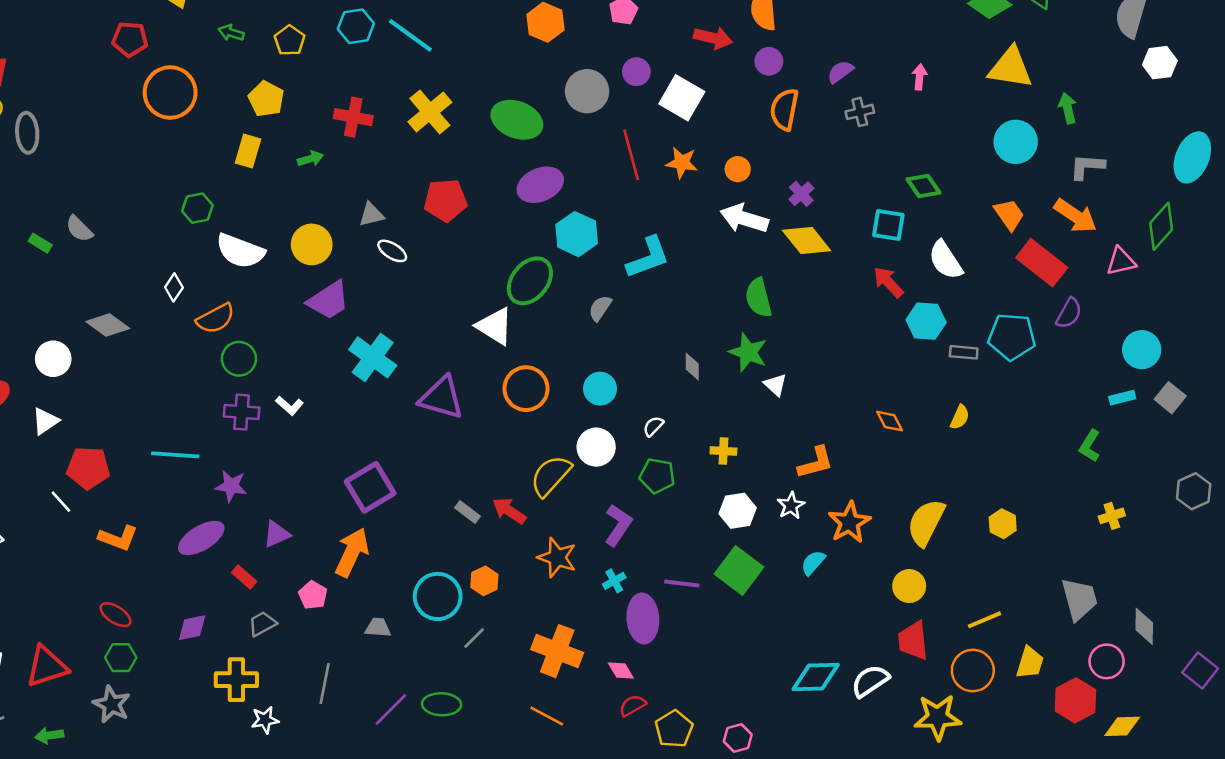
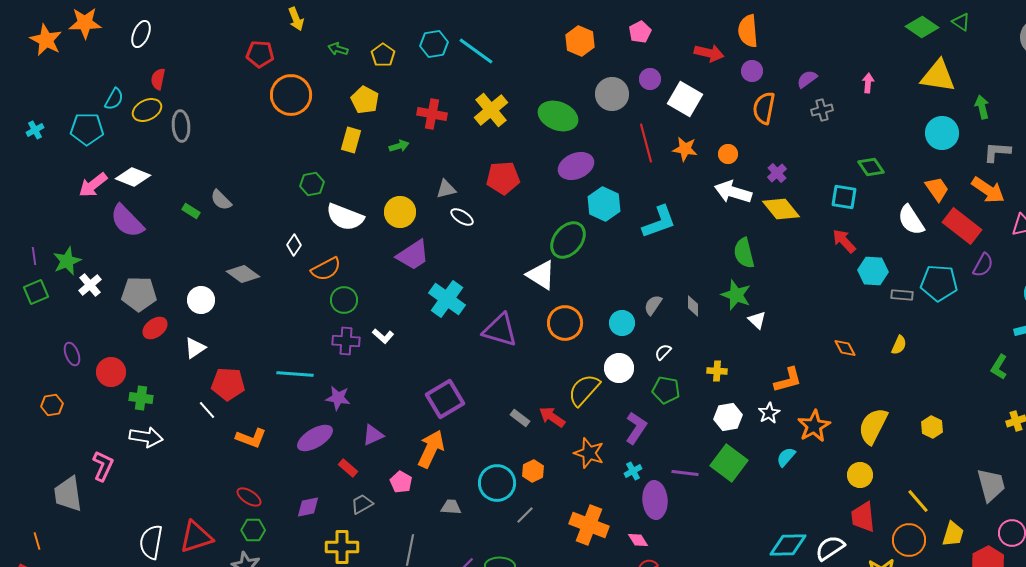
white semicircle: (946, 260) -> (911, 220), moved
gray semicircle: (600, 308) -> (653, 305), moved
yellow line: (984, 620) -> (918, 501), turned 72

